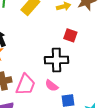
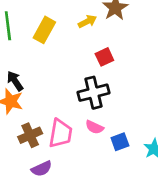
red square: (70, 35) -> (104, 57), turned -32

